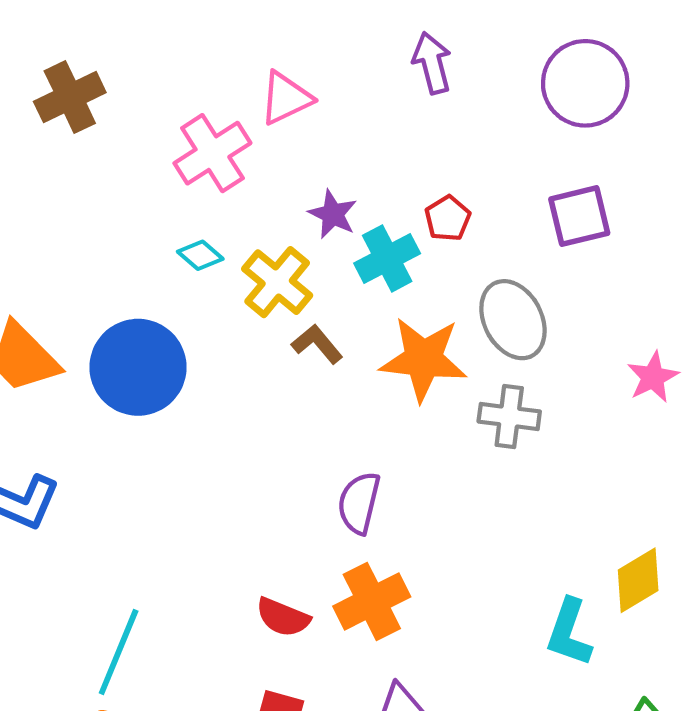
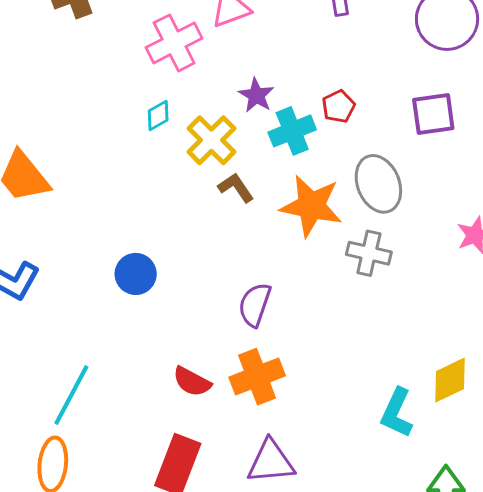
cyan diamond: (200, 255) -> (158, 116), turned -76
blue circle: (138, 367) -> (136, 274), moved, size x0.6

